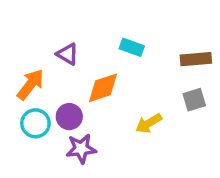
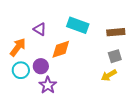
cyan rectangle: (132, 47) -> (78, 25), size x1.5
yellow arrow: (149, 123) -> (109, 75), moved
purple star: (81, 149) -> (48, 85), turned -30

